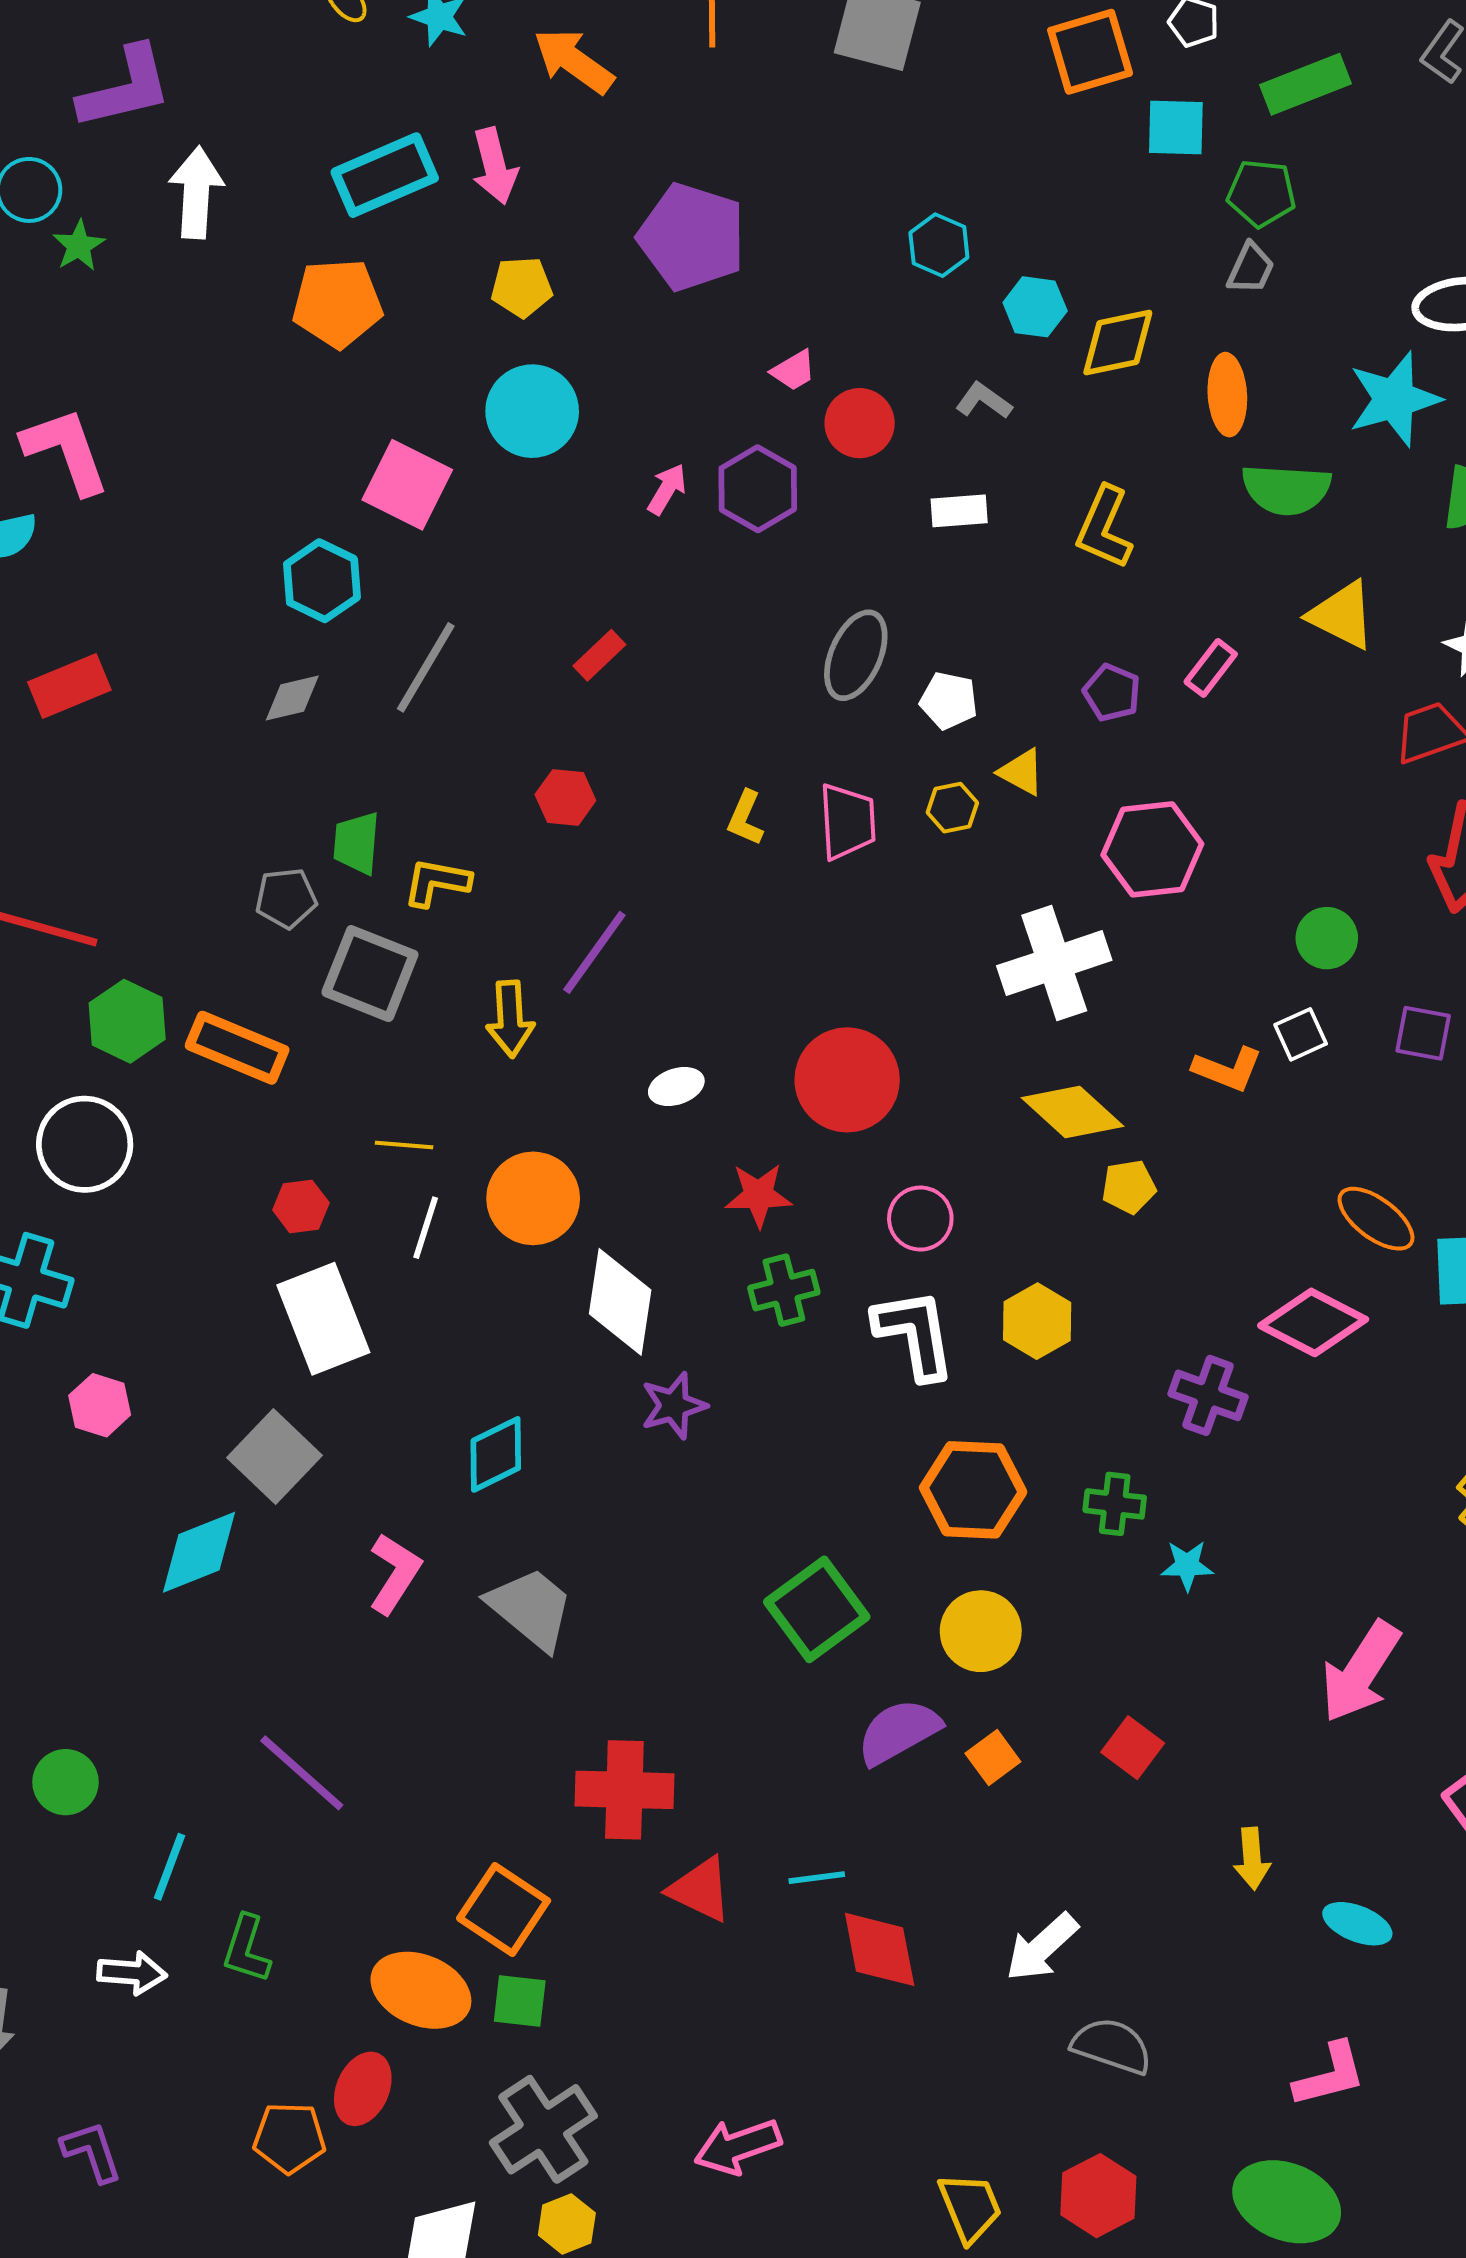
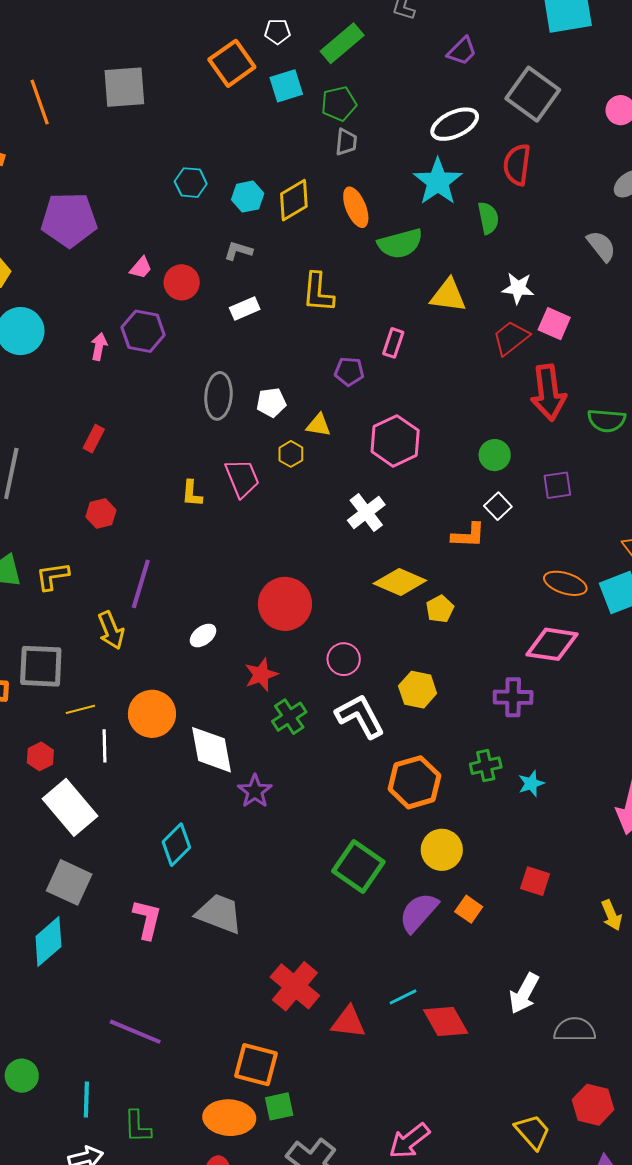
white cross: (1054, 963) -> (366, 513), size x0.7
gray square: (370, 974) -> (41, 666), moved
red cross: (624, 1790) -> (295, 986), turned -33

